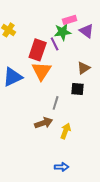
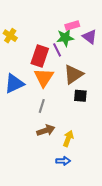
brown triangle: (84, 68) -> (73, 74), moved, size x1.5
gray line: (56, 103) -> (42, 106), moved
blue arrow: (62, 167) -> (63, 161), moved

